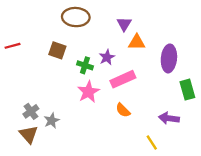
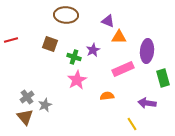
purple triangle: (124, 24) -> (108, 21), turned -40
pink rectangle: (123, 79) -> (123, 69), moved
orange semicircle: (123, 110) -> (107, 96), turned 128

